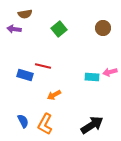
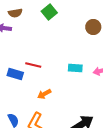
green square: (59, 29) -> (49, 12), moved
cyan rectangle: (92, 77) -> (75, 68), moved

